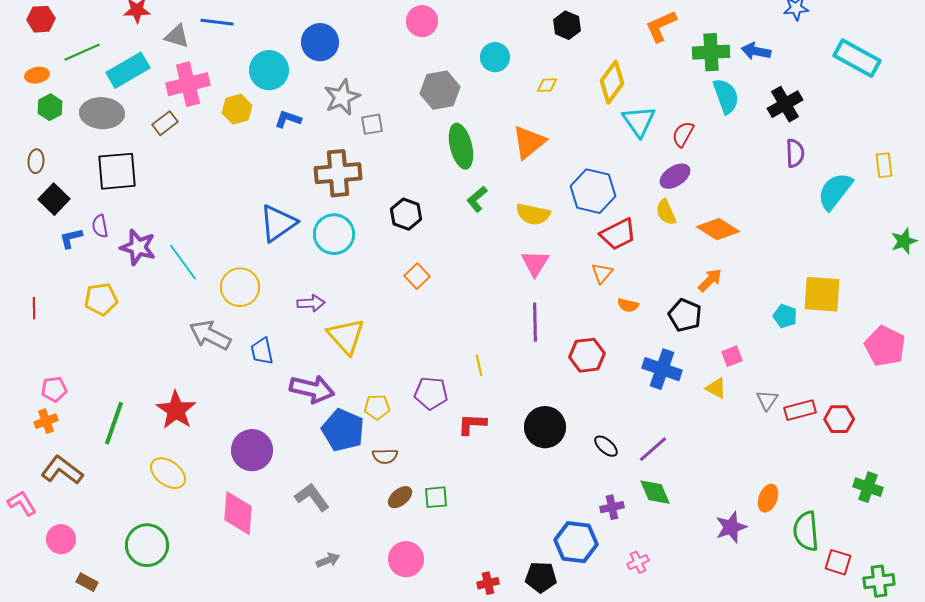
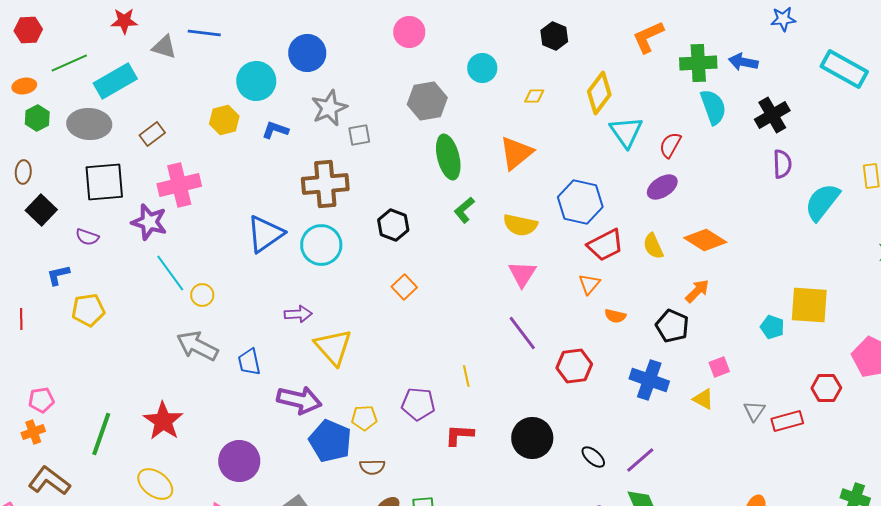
pink cross: (188, 84) -> (179, 185), moved
yellow semicircle: (666, 212) -> (653, 246), moved
purple semicircle: (100, 226) -> (87, 237), turned -60
blue L-shape: (71, 238) -> (58, 275), moved
purple star: (138, 247) -> (149, 222), moved
yellow circle: (240, 287) -> (202, 295), moved, size x0.6
purple line: (535, 322) -> (522, 333), turned -36
red hexagon: (839, 419) -> (826, 388), moved

